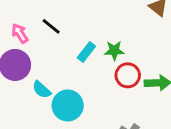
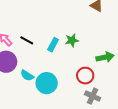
black line: (51, 26) -> (27, 40), moved
red circle: (128, 75) -> (85, 76), moved

